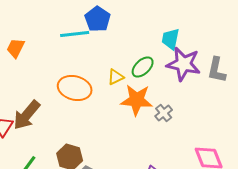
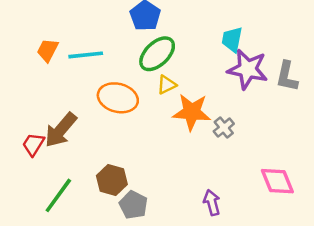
cyan line: (75, 34) -> (86, 55), moved
green ellipse: (143, 67) -> (157, 54), moved, size x1.4

